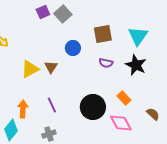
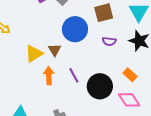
blue circle: (73, 48) -> (75, 29), size x1.6
purple line: (52, 105) -> (74, 75), moved
orange arrow: (23, 109) -> (49, 76), moved

